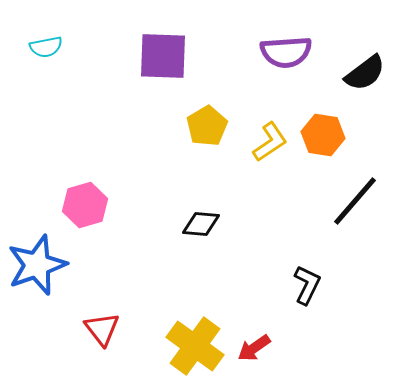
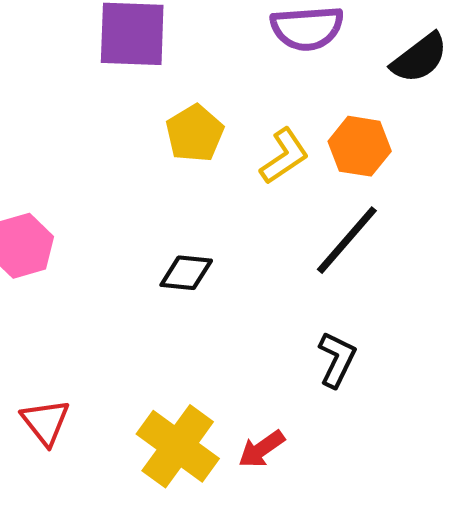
black line: (355, 201) -> (347, 240), moved

